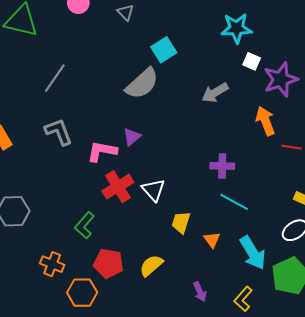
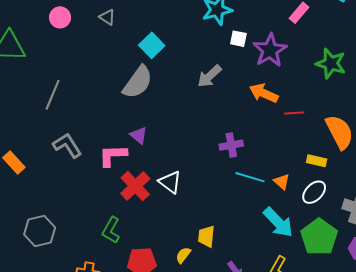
orange arrow: (265, 121) -> (264, 93), turned -32
purple triangle: (132, 137) -> (139, 135), turned -30
yellow trapezoid: (181, 222) -> (206, 236), moved
orange triangle: (212, 240) -> (282, 182), moved
yellow semicircle: (151, 265) -> (183, 255), size x0.7

